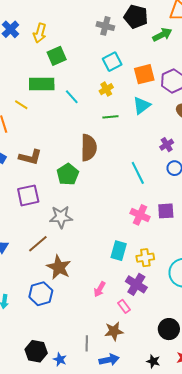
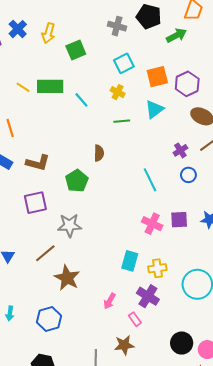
green square: (57, 56) -> (76, 50), moved
yellow cross: (106, 89) -> (118, 92), turned -32
yellow line: (21, 105) -> (23, 87), moved
brown semicircle: (89, 148) -> (99, 153), size x0.6
blue hexagon: (41, 294) -> (49, 319), moved

